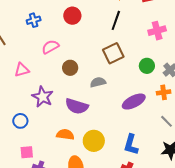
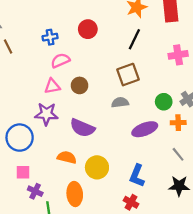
blue cross: (34, 20) -> (50, 37), moved
green circle: (147, 66) -> (164, 102), moved
pink triangle: (22, 70) -> (52, 86), moved
gray semicircle: (98, 82) -> (120, 102), moved
purple star: (43, 97) -> (46, 114), turned -30
blue circle: (20, 121) -> (20, 138), size x1.6

